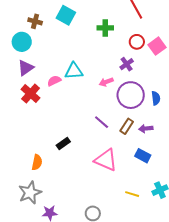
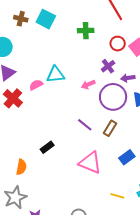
brown cross: (35, 21) -> (21, 19), moved
purple arrow: (146, 129) -> (128, 78), moved
blue rectangle: (143, 156) -> (127, 157), turned -63

